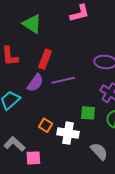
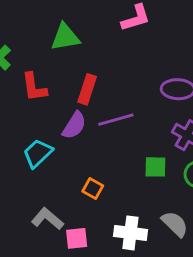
green triangle: (32, 24) -> (65, 37), turned -40
white cross: (68, 133) -> (130, 233), moved

